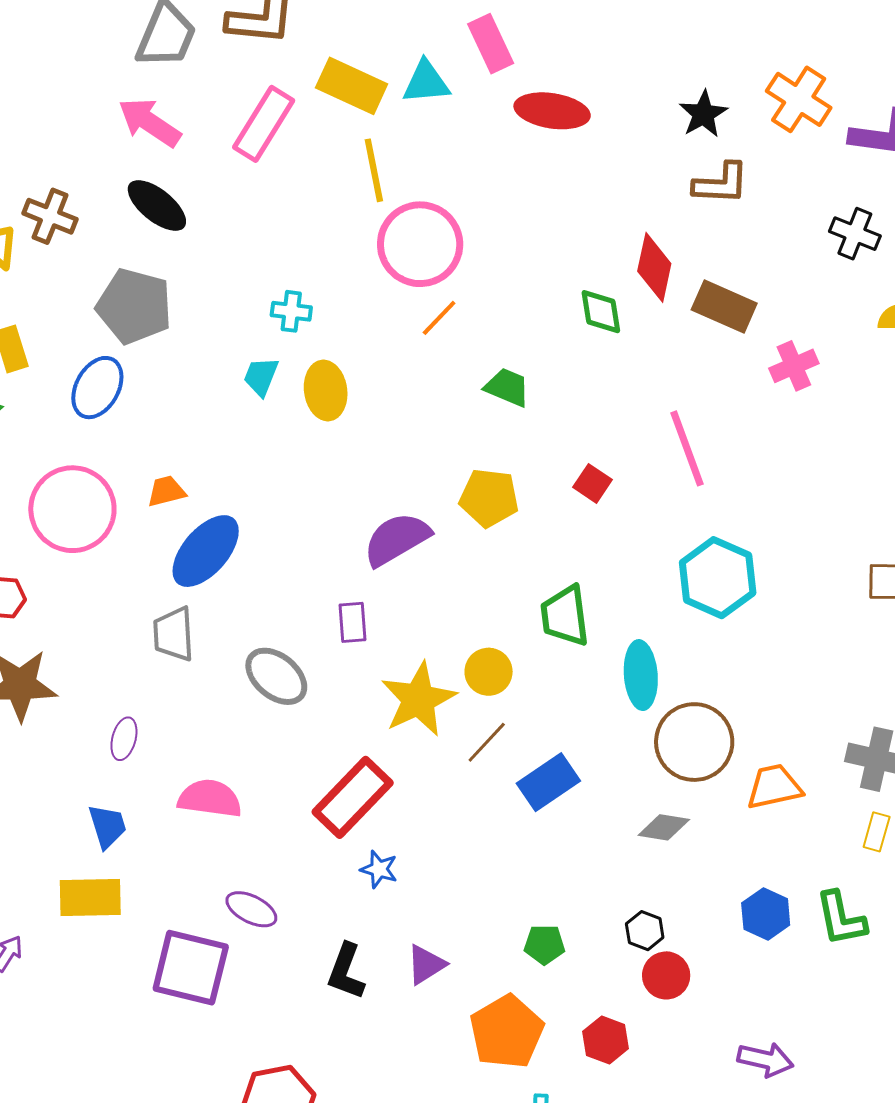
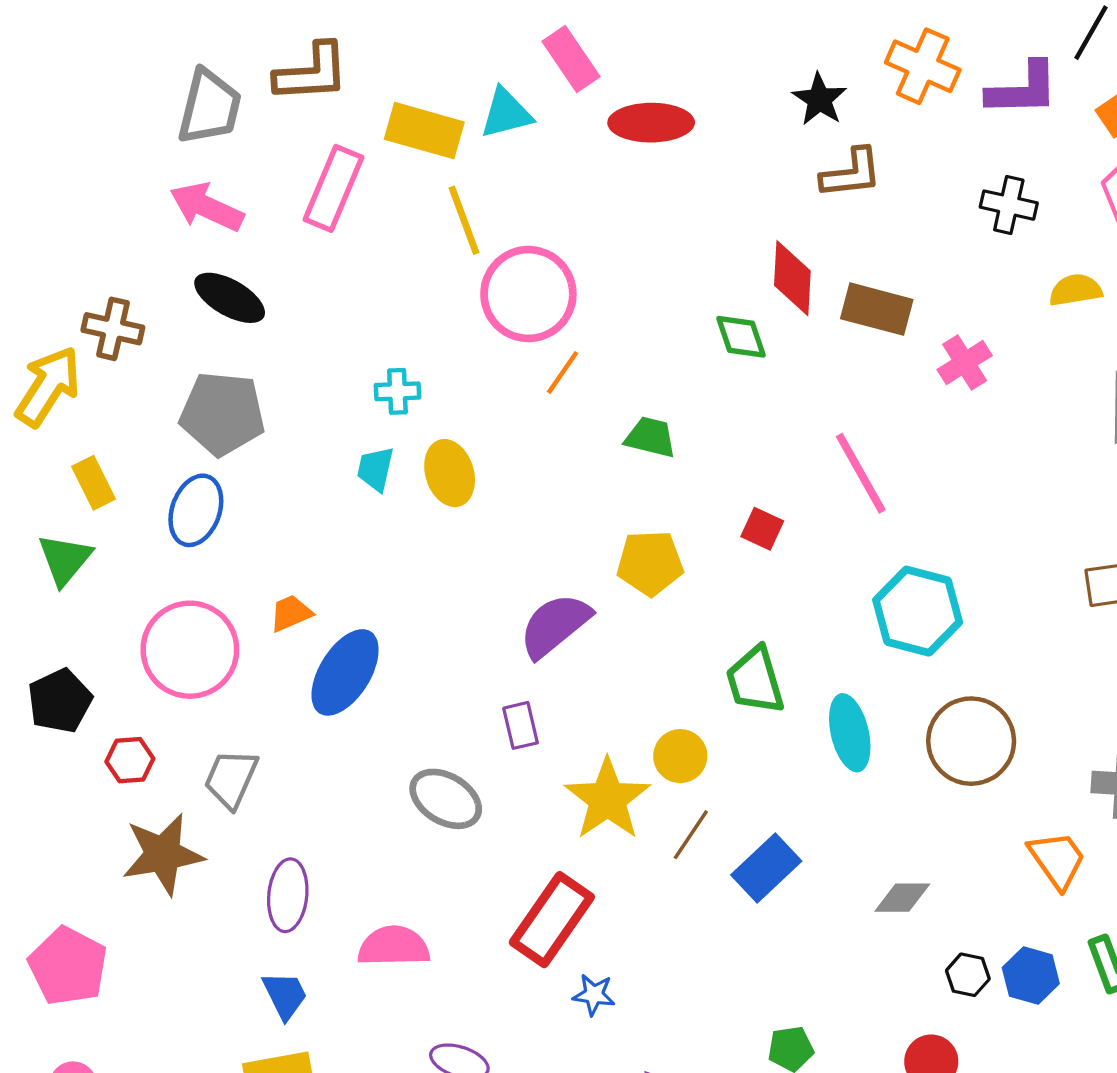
gray trapezoid: (174, 634) -> (231, 779), moved, turned 36
purple ellipse: (124, 739) -> (288, 895), size x1.5
brown circle: (694, 742) -> (971, 741), moved
orange trapezoid: (774, 787) -> (1057, 860), moved, turned 76
black hexagon: (645, 931) -> (968, 975), moved

